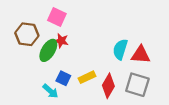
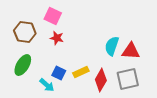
green ellipse: (48, 50) -> (23, 65), moved
gray square: (137, 85) -> (128, 79), turned -30

